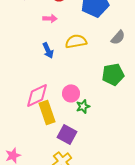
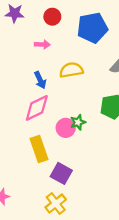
pink diamond: (37, 95) -> (37, 108), moved
green star: (83, 106) -> (78, 122), moved

